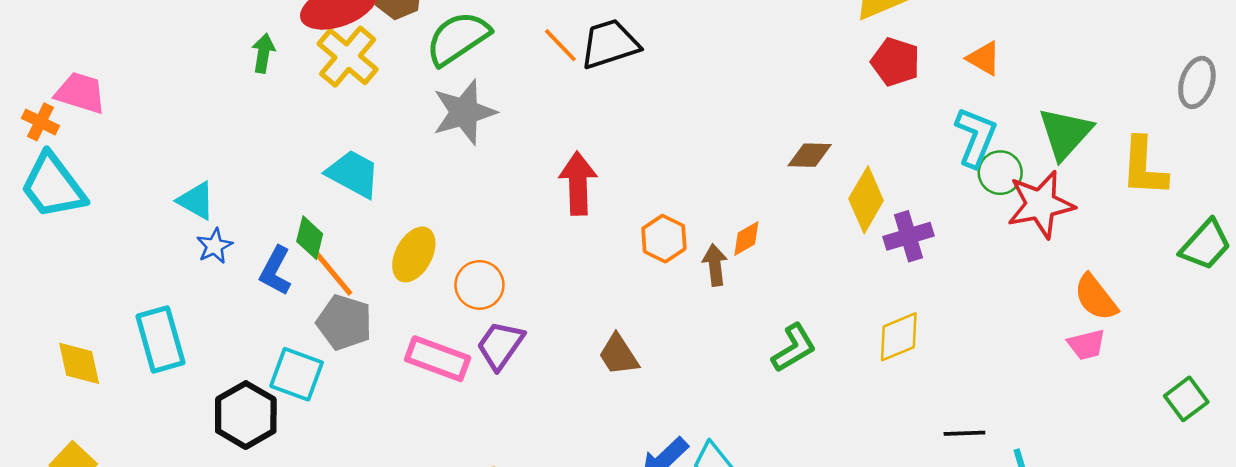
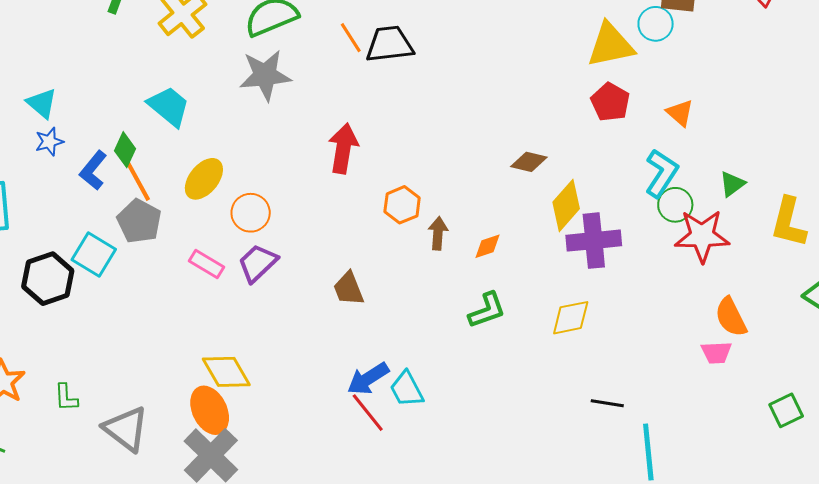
green triangle: (1065, 133) -> (732, 184), size x0.6
purple cross: (909, 236) -> (594, 241), size x1.4
orange diamond: (746, 239) -> (487, 246), moved
pink rectangle: (438, 359) -> (207, 264), size x0.7

